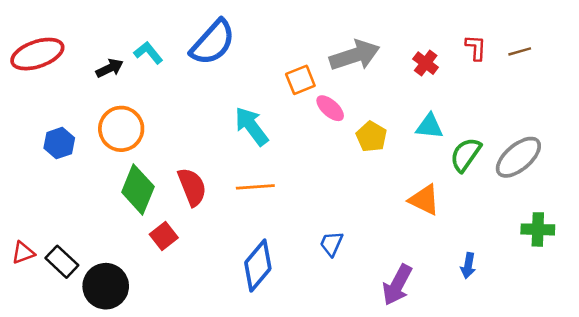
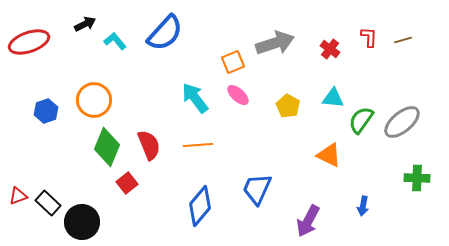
black arrow: (110, 68) -> (85, 24), moved
pink ellipse: (330, 108) -> (238, 95), moved
blue trapezoid: (331, 244) -> (257, 189), size x1.6

